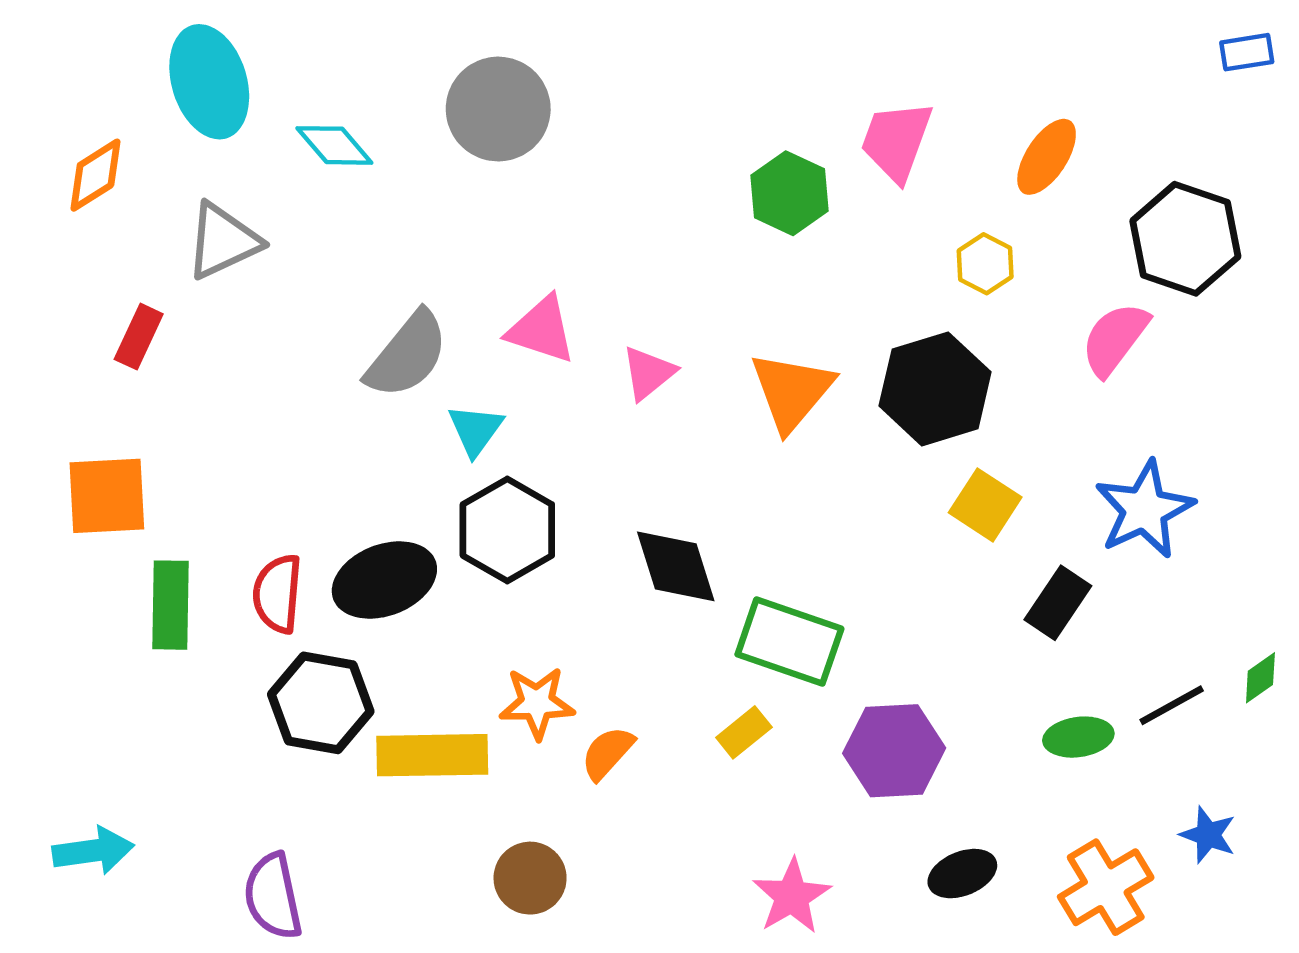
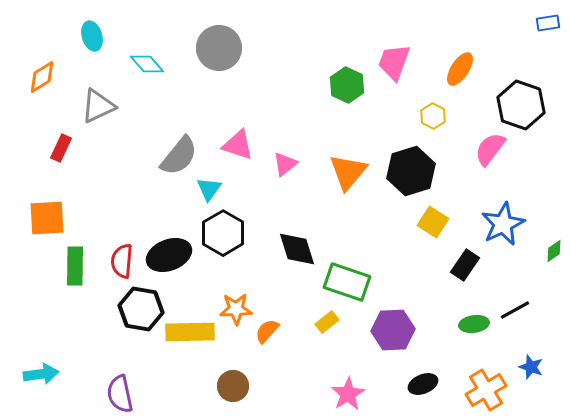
cyan ellipse: (209, 82) -> (92, 36), size x0.6
green diamond: (1260, 678) -> (554, 251), moved

